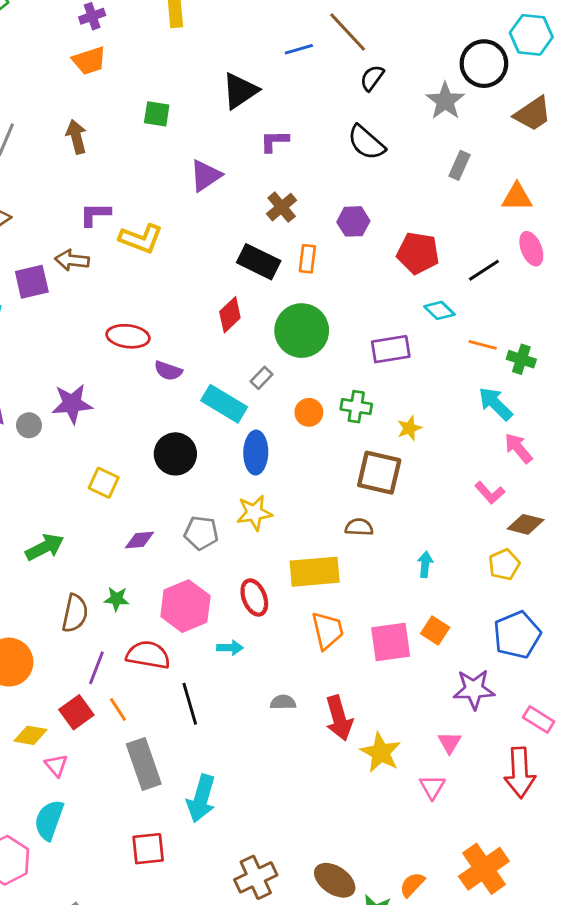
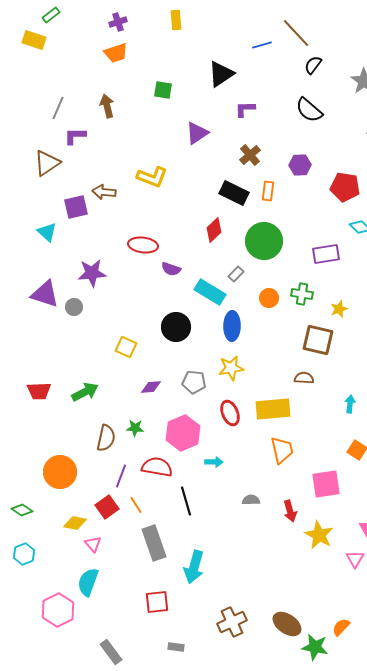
purple L-shape: (95, 214) -> (75, 136), moved
purple star: (72, 404) -> (92, 273), moved
red ellipse: (254, 597) -> (230, 413), moved
pink square: (391, 642) -> (326, 484), moved
red arrow: (339, 718) -> (290, 511), size x0.7

